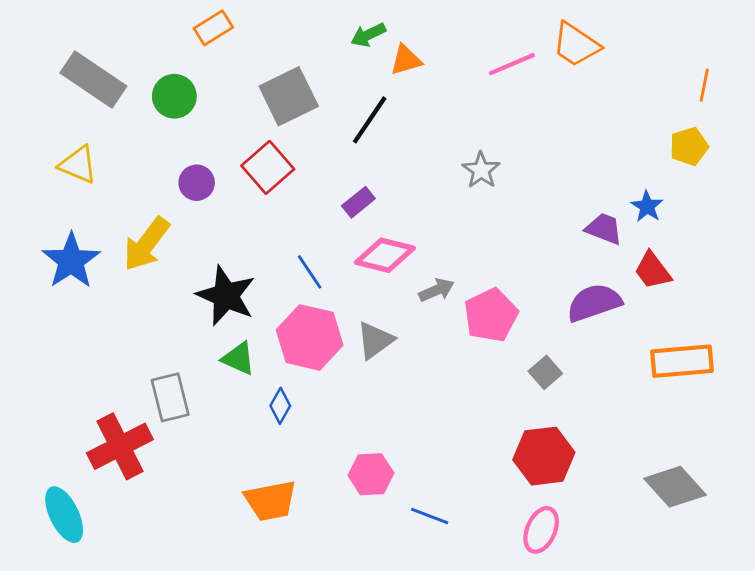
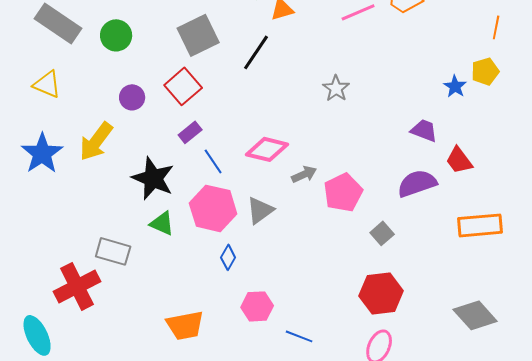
purple rectangle: (358, 202) -> (190, 132), moved
blue star: (647, 206) -> (455, 86), moved
gray rectangle: (170, 397) -> (113, 251), turned -60
blue diamond: (280, 406) -> (228, 257), moved

